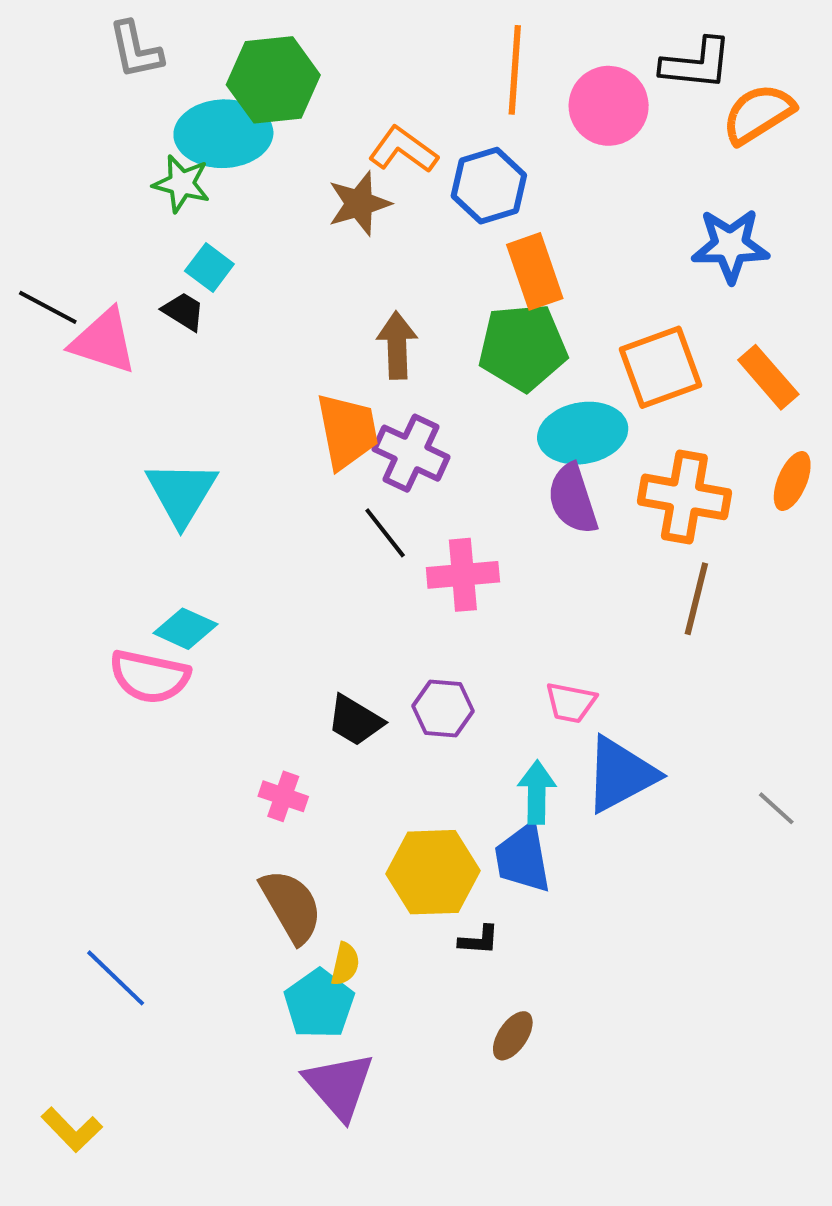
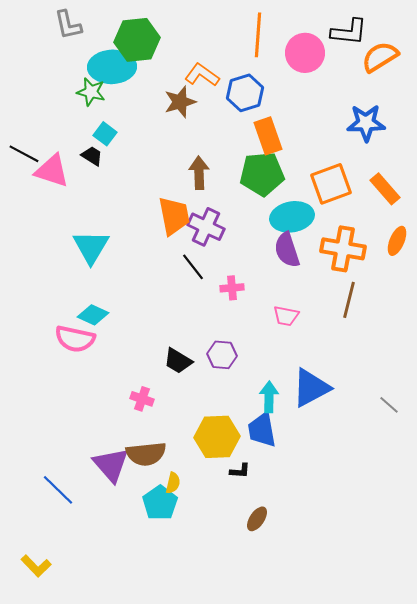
pink cross: (463, 575) -> (232, 288), size x0.7
pink trapezoid: (571, 703) -> (286, 316), moved
brown semicircle: (291, 906) -> (146, 454), turned 114
purple triangle: (339, 1086) -> (111, 465), moved

